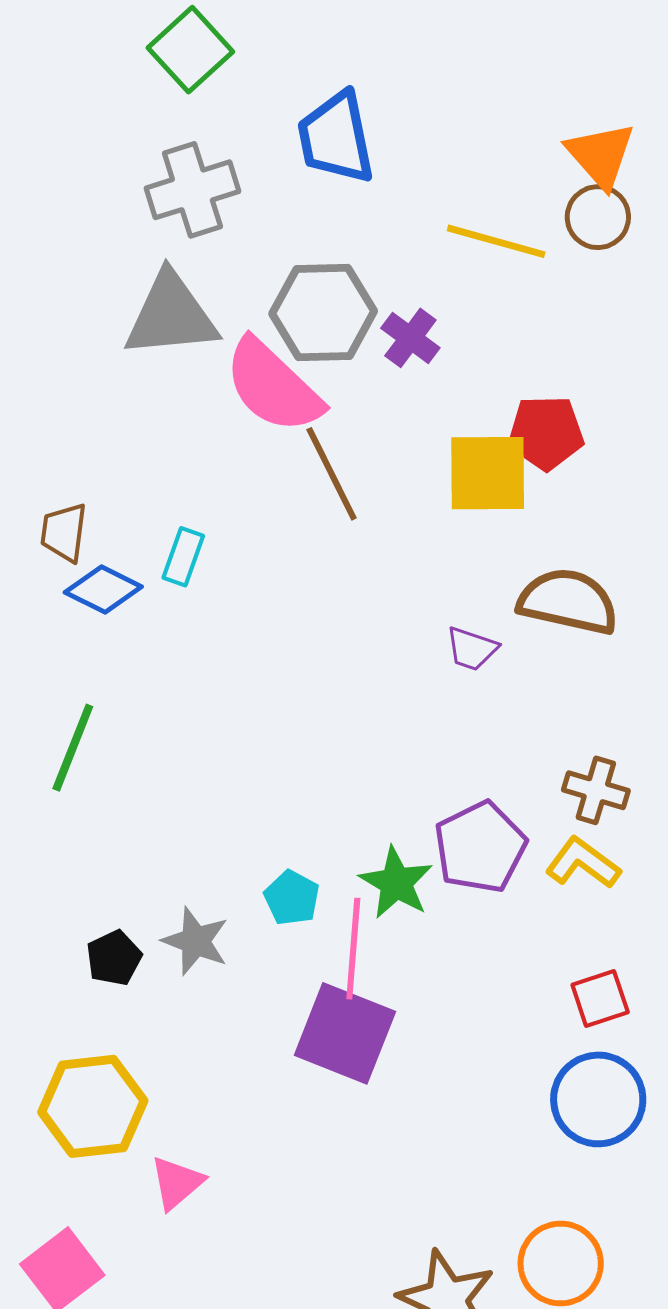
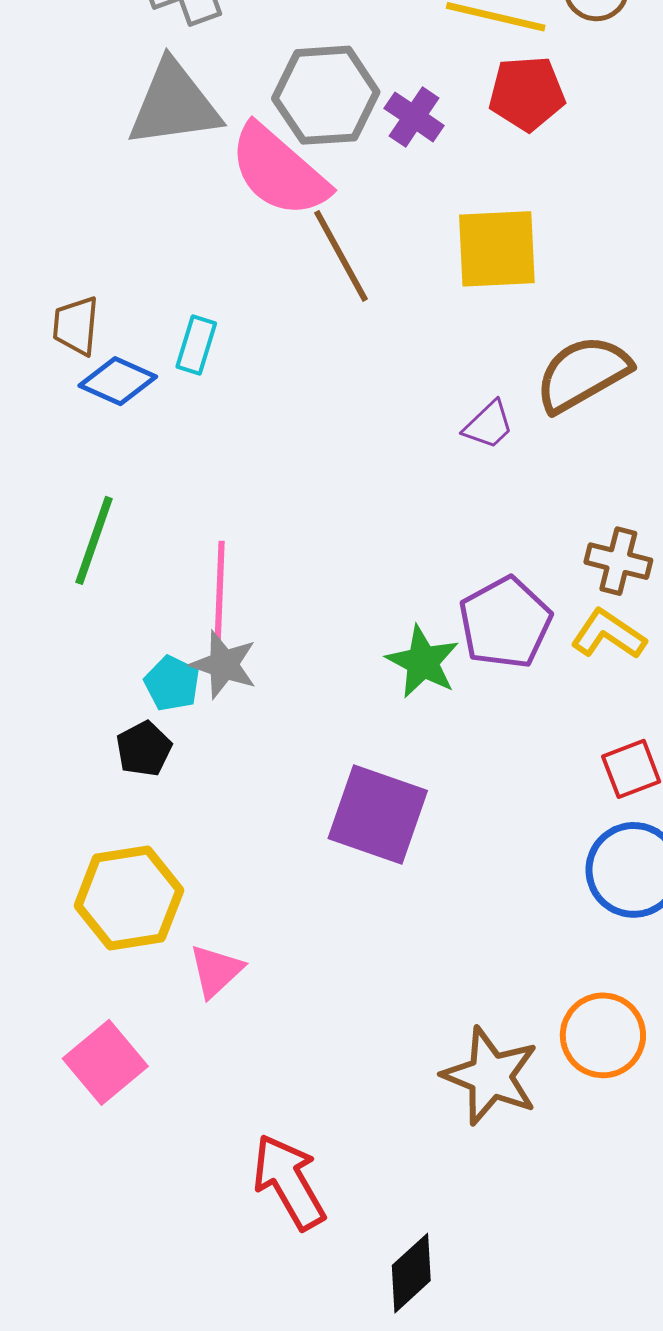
red pentagon: (546, 433) -> (527, 93), moved
brown semicircle: (568, 601) -> (583, 374), turned -40
purple trapezoid: (472, 649) -> (488, 425), turned -60
cyan pentagon: (292, 898) -> (172, 683), moved
gray star: (195, 941) -> (224, 665), moved
pink line: (353, 949) -> (220, 592), moved

